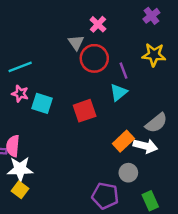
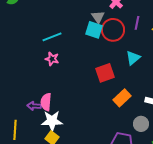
purple line: (123, 71) -> (137, 23), moved, turned 32
cyan square: (42, 103) -> (94, 30), moved
orange rectangle: (123, 141) -> (122, 98), moved

